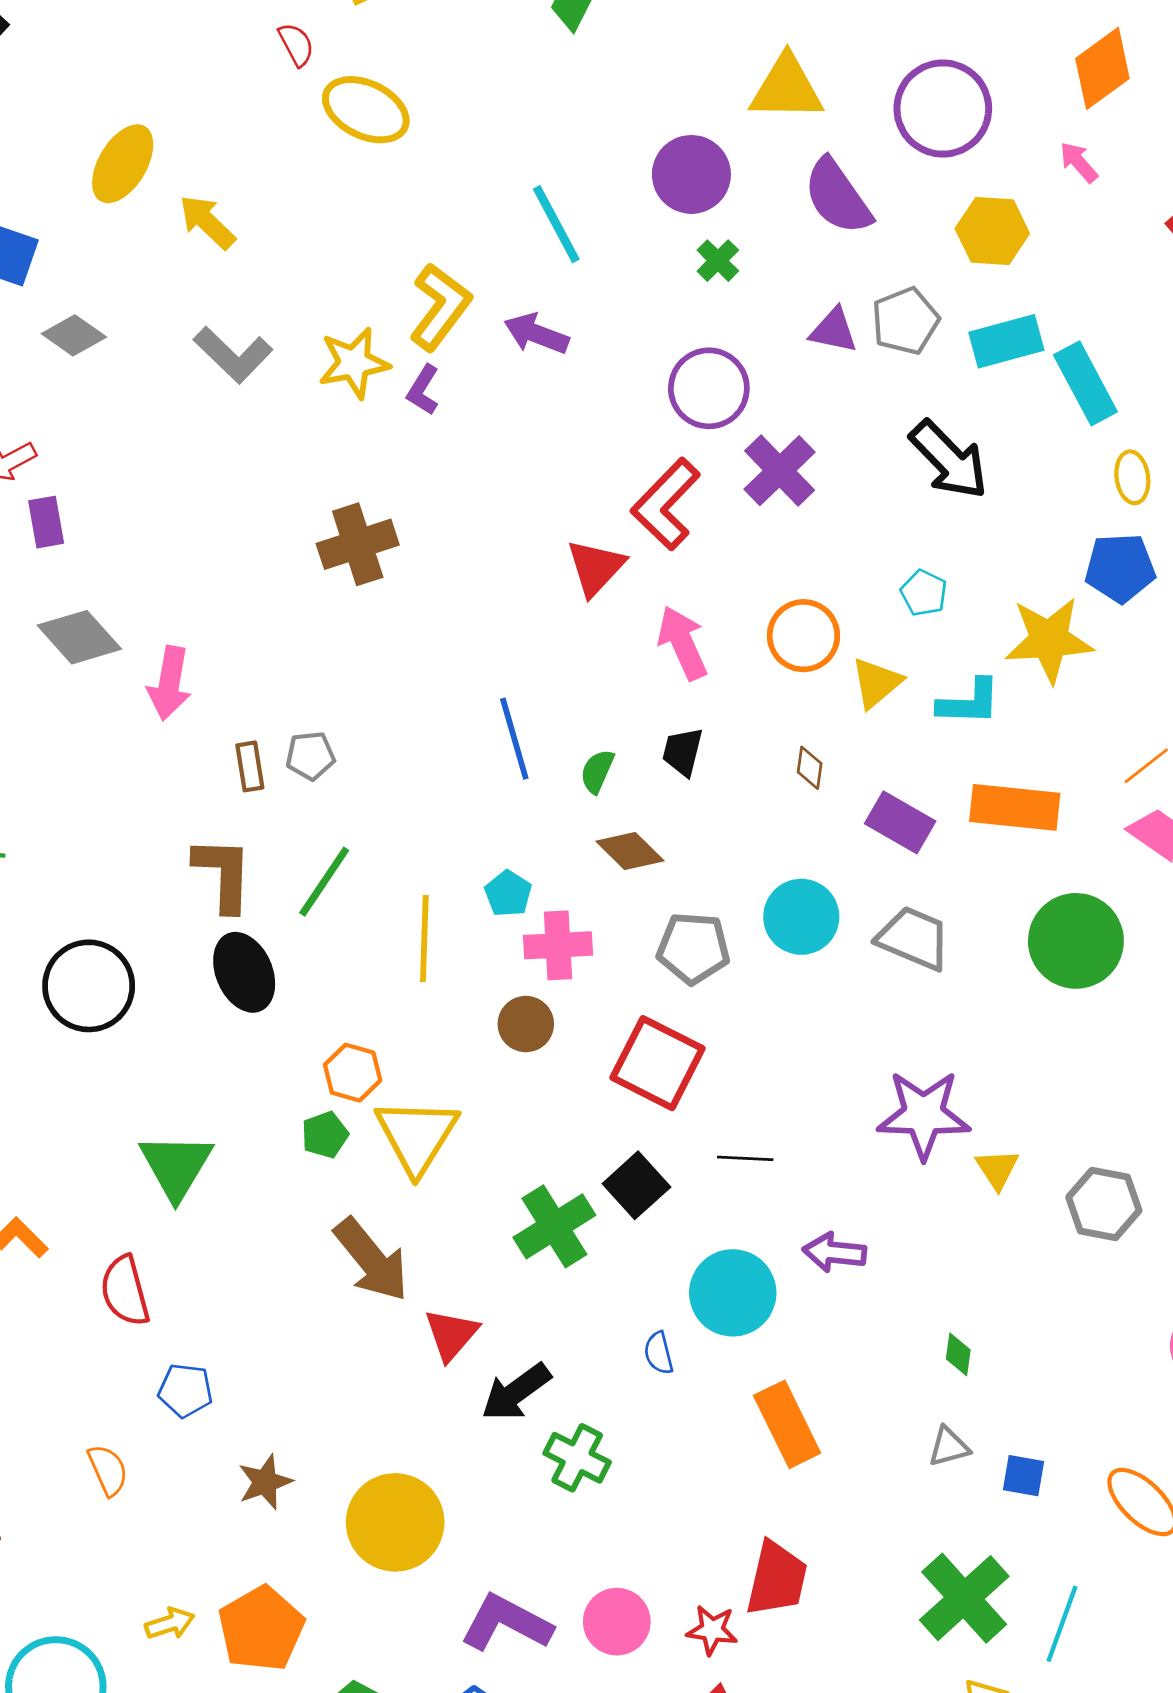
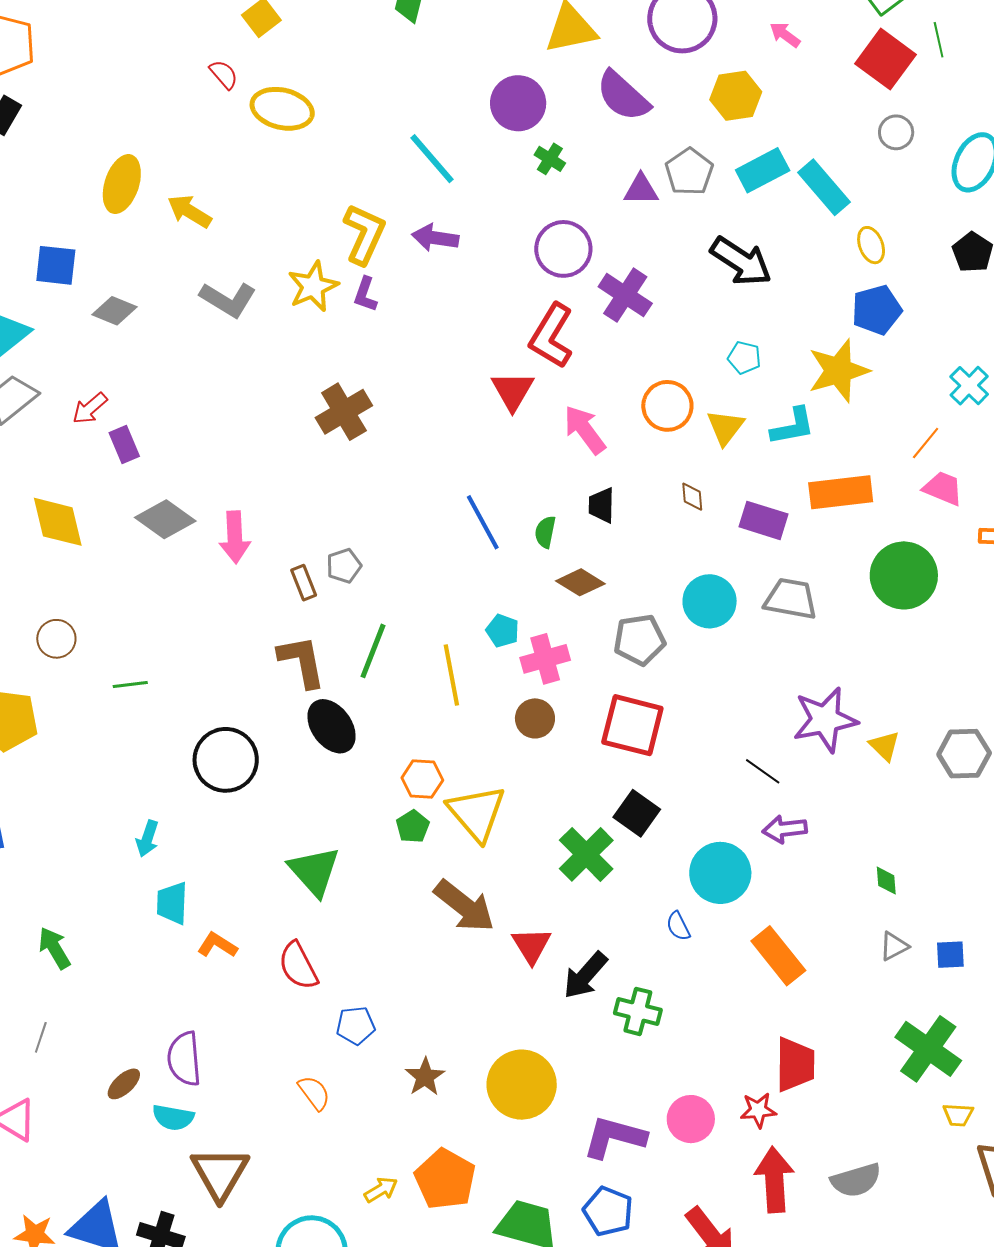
black line: (745, 1158) -> (763, 771), moved, turned 45

